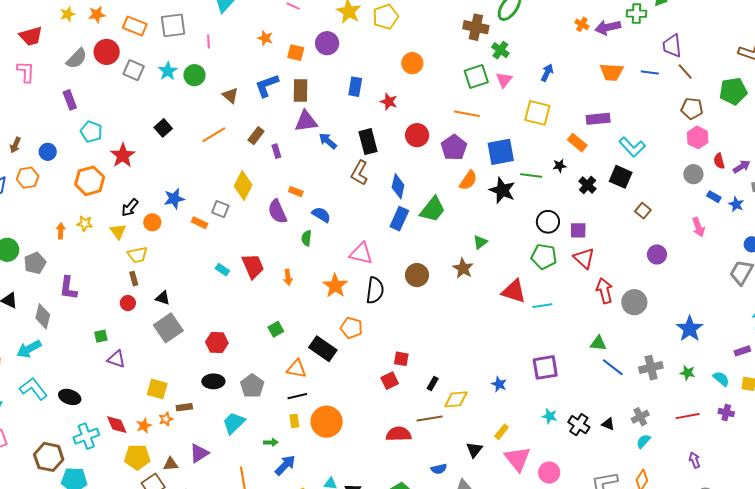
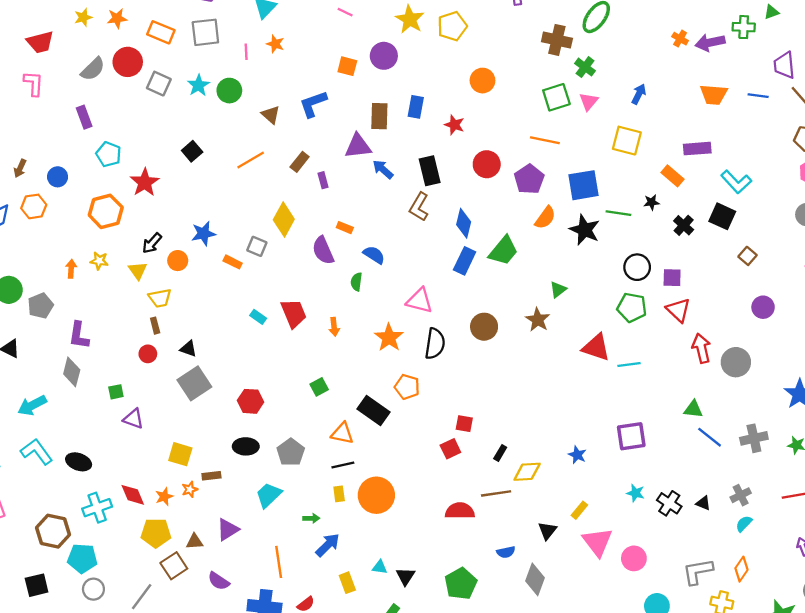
orange star: (265, 38) -> (275, 44), moved
brown rectangle: (300, 90) -> (379, 116), moved
gray diamond: (43, 316) -> (72, 372), moved

